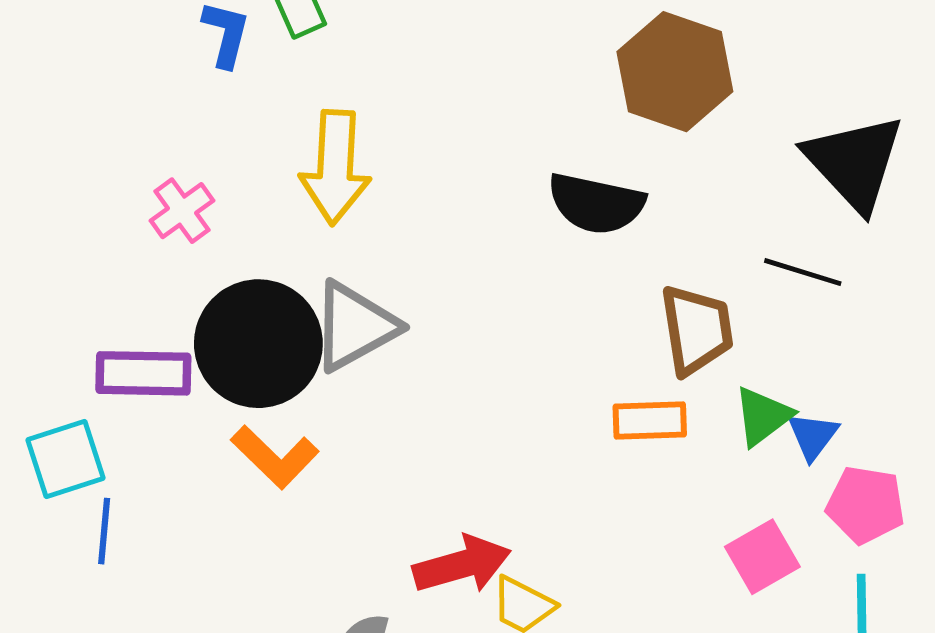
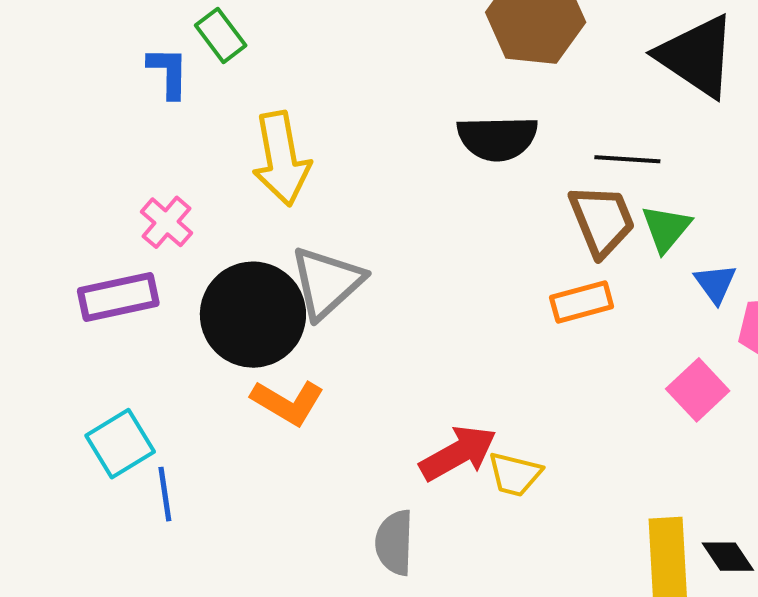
black line: (803, 272) -> (627, 159), moved
purple rectangle: (143, 373) -> (118, 297), moved
green triangle: (763, 416) -> (666, 228), moved

